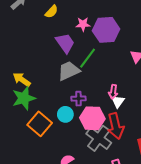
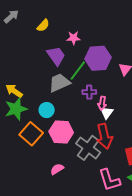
purple hexagon: (106, 30) -> (98, 58), moved
purple cross: (79, 99) -> (89, 92), moved
cyan circle: (65, 114) -> (47, 110), moved
pink hexagon: (92, 118) -> (61, 132), moved

